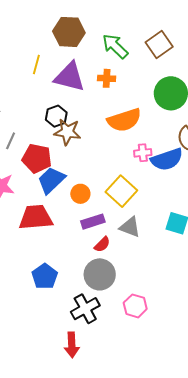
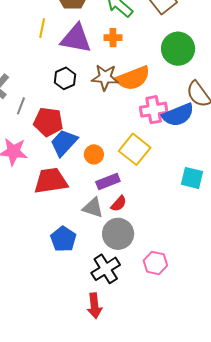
brown star: (67, 132) -> (105, 77), moved
pink cross: (143, 153) -> (154, 110), size x1.5
gray triangle: (130, 227) -> (93, 208), moved

